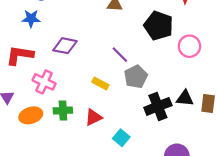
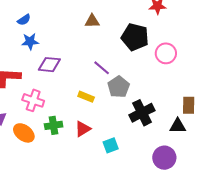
blue star: (31, 18) -> (30, 41), moved
black triangle: (185, 98) -> (178, 126), moved
orange ellipse: (31, 115) -> (24, 133), turned 60
cyan square: (121, 138) -> (111, 145), turned 35

